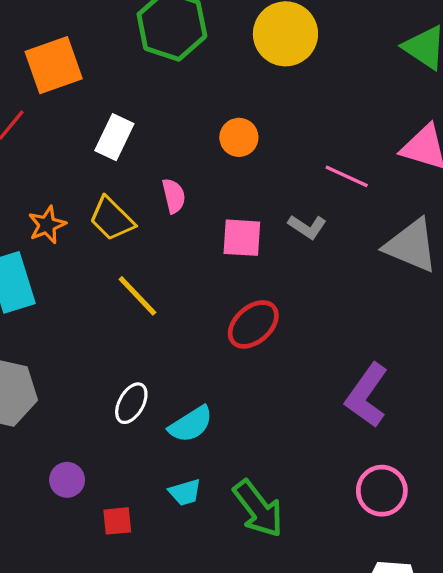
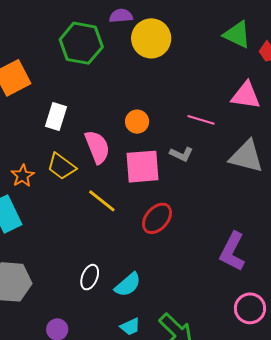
orange circle: (239, 137) -> (137, 122), moved
pink semicircle: (174, 196) -> (97, 147), size x1.6
pink square: (242, 238) -> (143, 167), size x1.4
yellow line: (137, 296) -> (102, 201), moved

